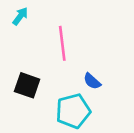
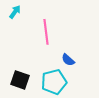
black square: (27, 85) -> (20, 80), moved

